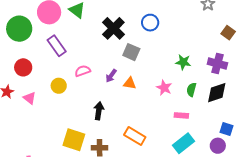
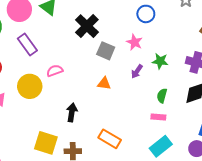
blue circle: (150, 23) -> (146, 14), moved
purple arrow: (111, 76) -> (137, 71), moved
yellow circle: (59, 86) -> (30, 86), size x1.5
pink star: (164, 88) -> (134, 42), moved
green semicircle: (191, 90) -> (162, 96), moved

